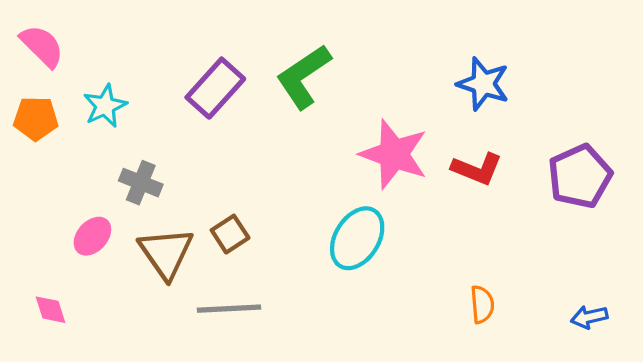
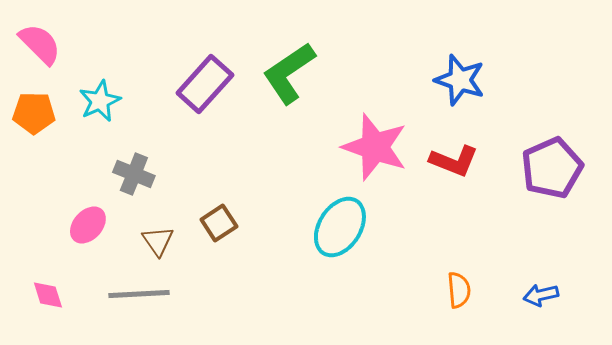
brown triangle: (166, 253) -> (158, 241), size x0.6
gray line: (229, 309) -> (139, 294), moved
blue arrow: (589, 317) -> (541, 295), moved

